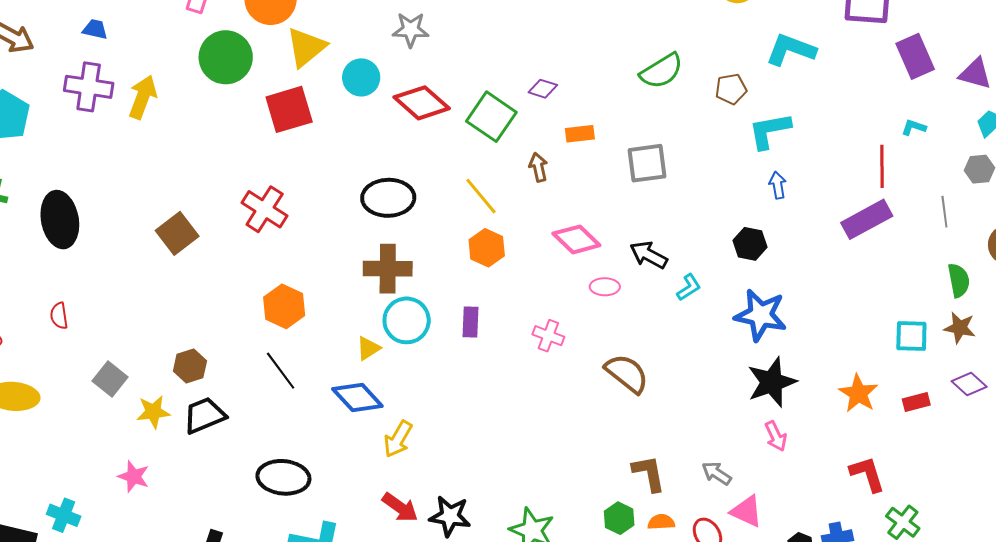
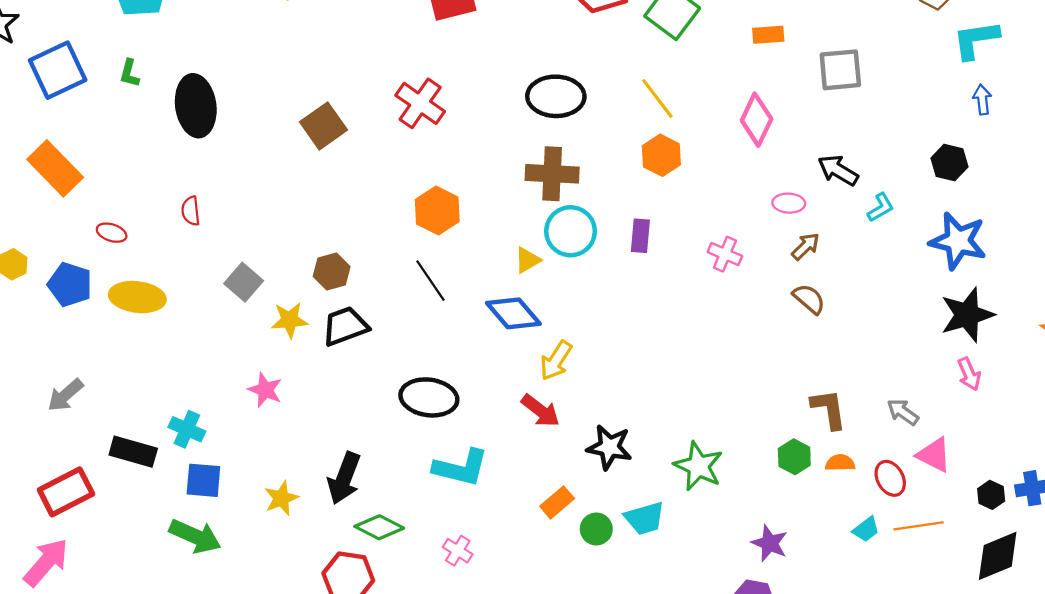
brown arrow: (538, 167) -> (806, 246), moved, turned 56
pink diamond: (576, 239) -> (757, 120), moved, turned 69
brown semicircle: (627, 373) -> (809, 299), size x0.7
red arrow: (400, 507) -> (540, 411), moved

